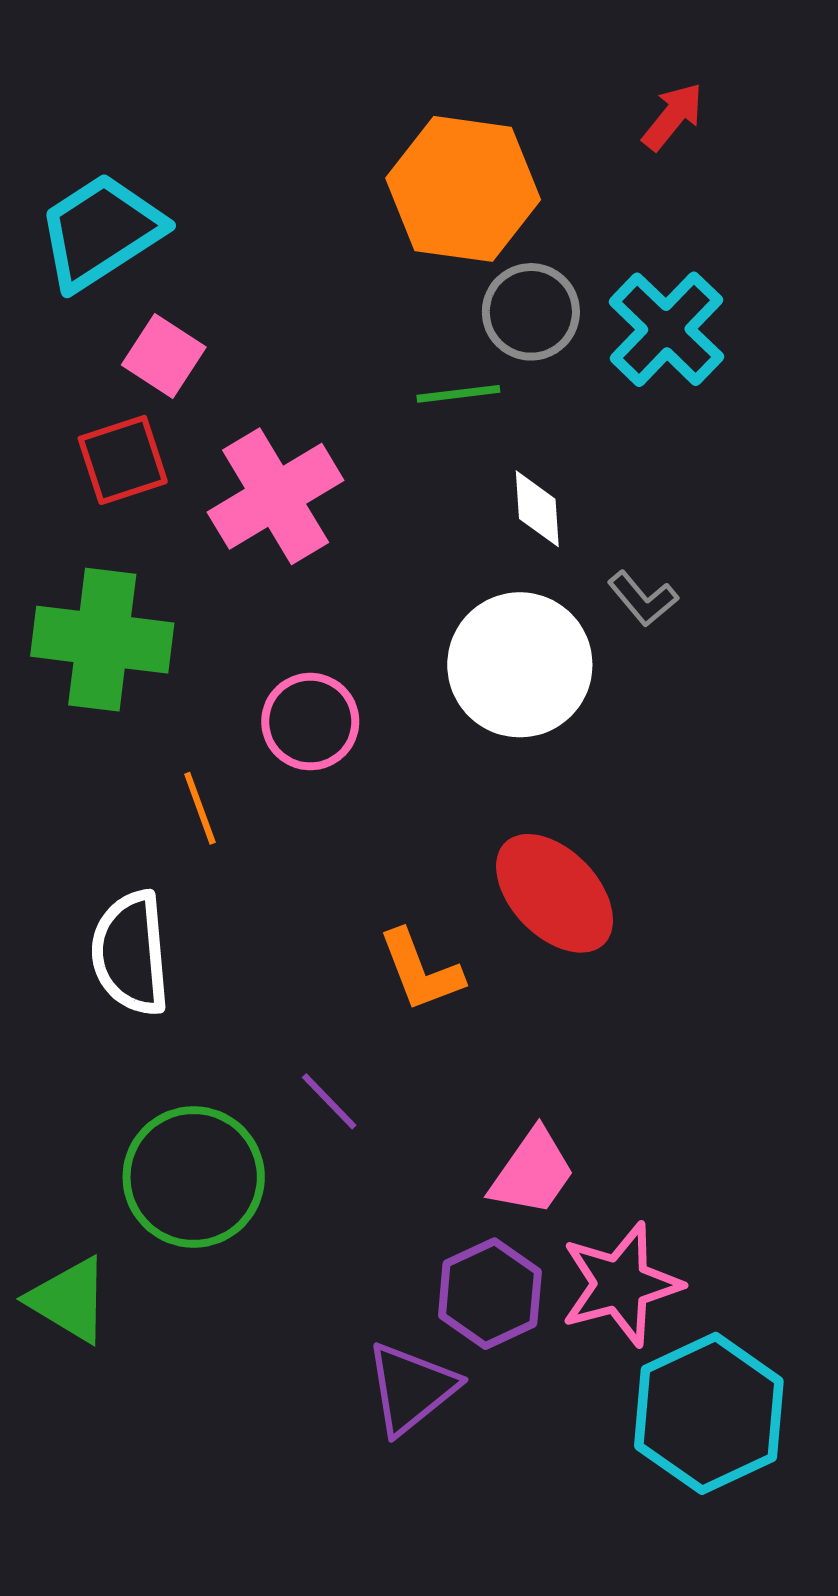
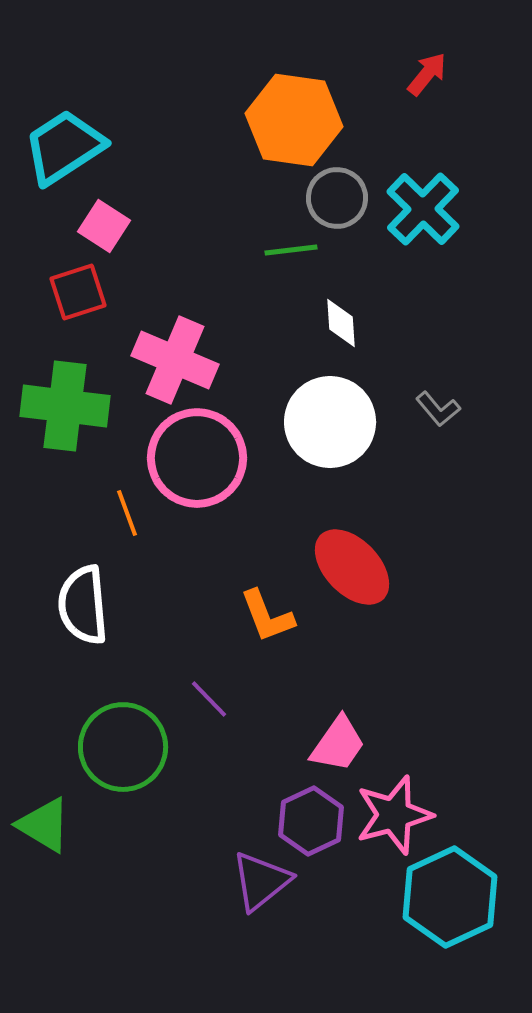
pink cross: (276, 496) -> (175, 360), moved, turned -36
gray L-shape: (643, 599) -> (438, 409), moved
pink circle: (310, 722) -> (197, 458), size x1.6

